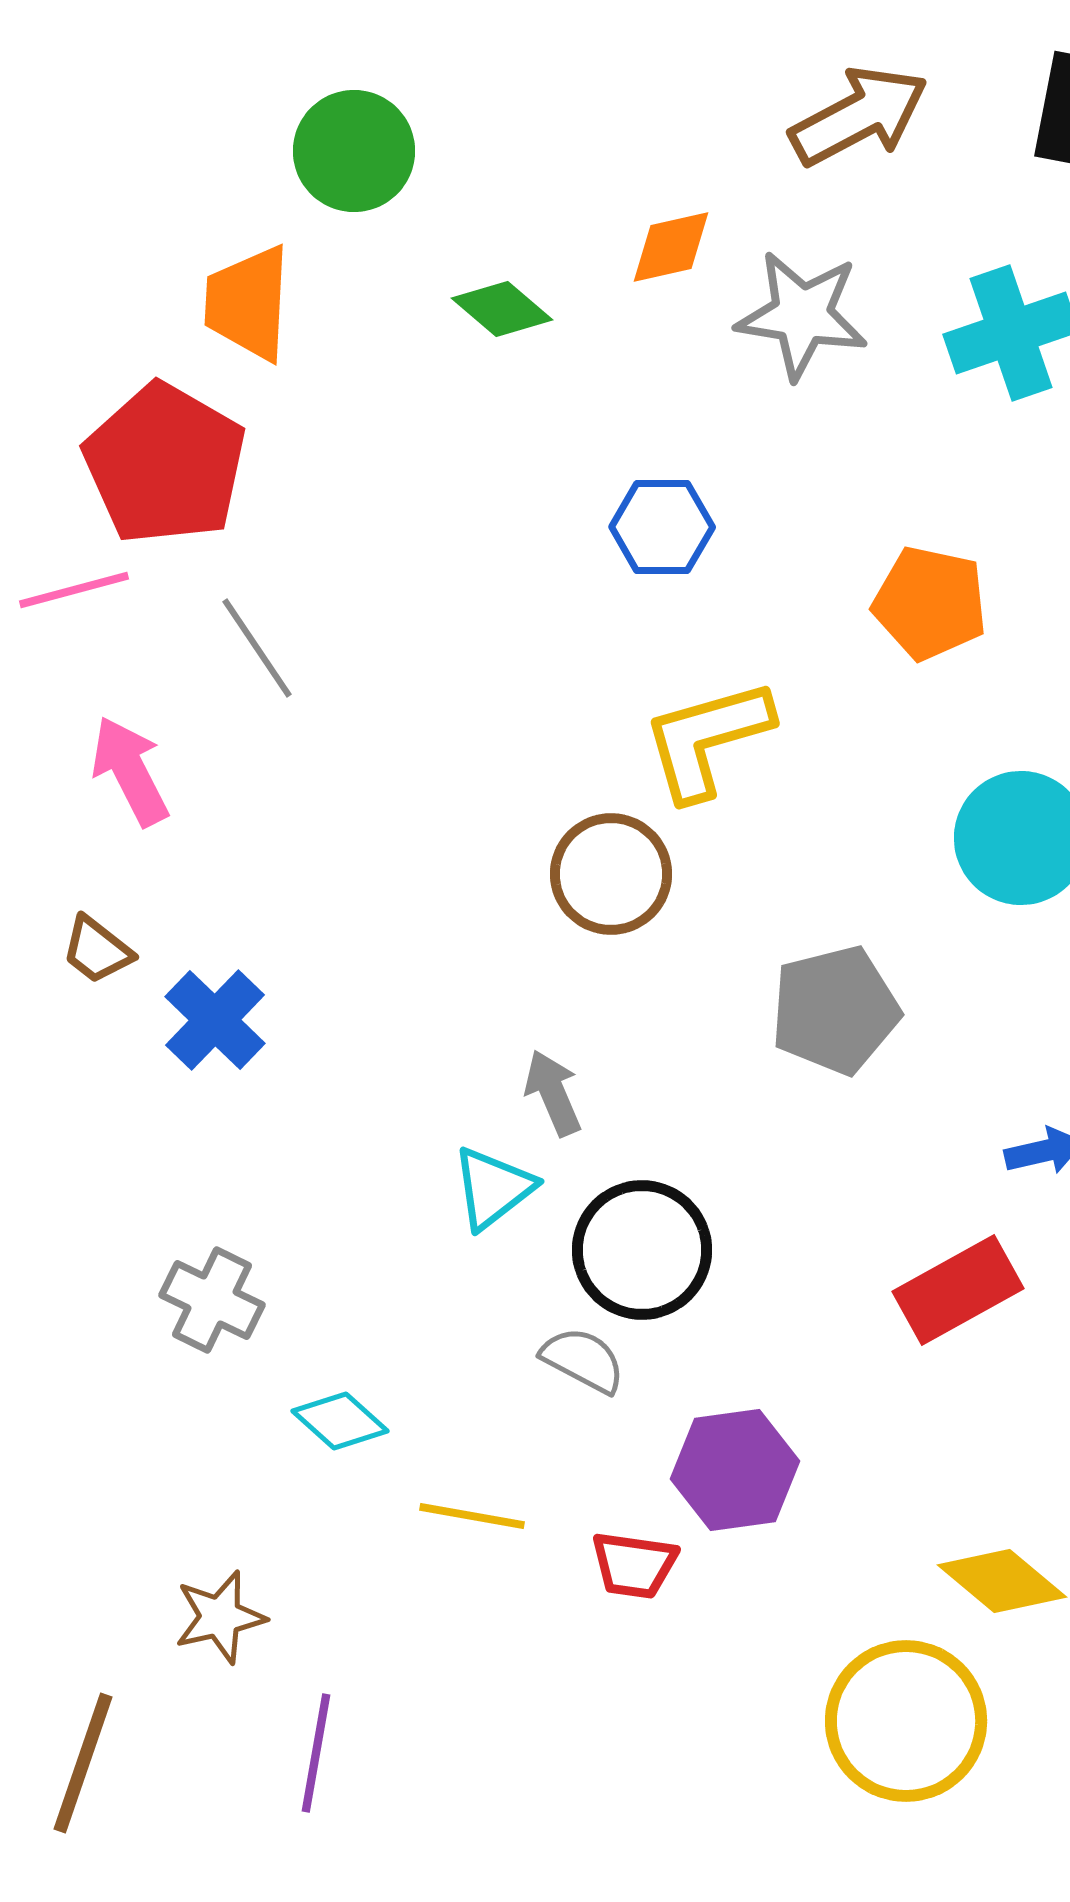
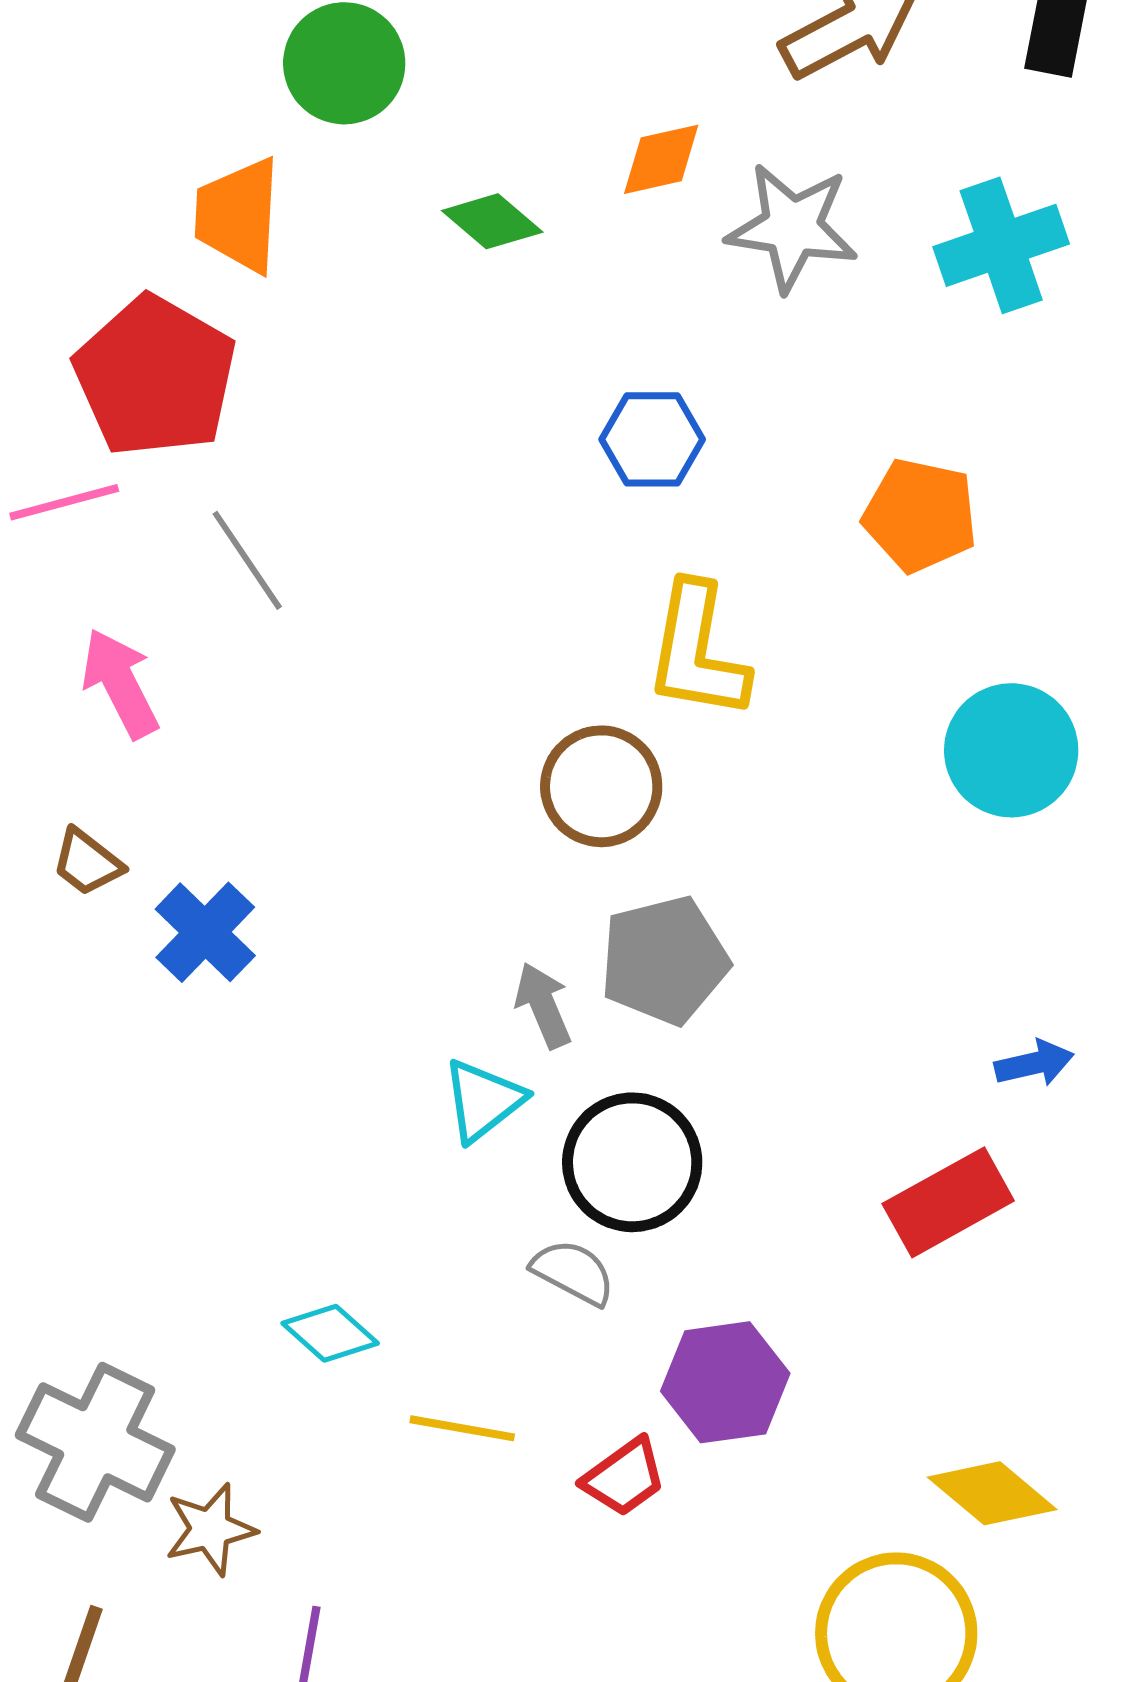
yellow L-shape: (707, 739) -> (697, 651), turned -64
gray pentagon: (835, 1010) -> (664, 960), moved
gray cross: (212, 1300) -> (95, 1442), moved, size x1.5
red trapezoid: (634, 1565) -> (624, 1477), turned -44

